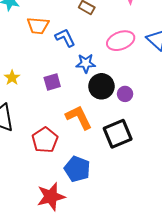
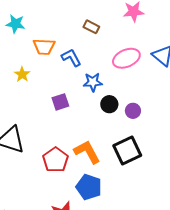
yellow star: (12, 78) -> (22, 74), moved
black circle: (101, 86) -> (109, 104), size x0.7
orange L-shape: (79, 117) -> (87, 152), moved

